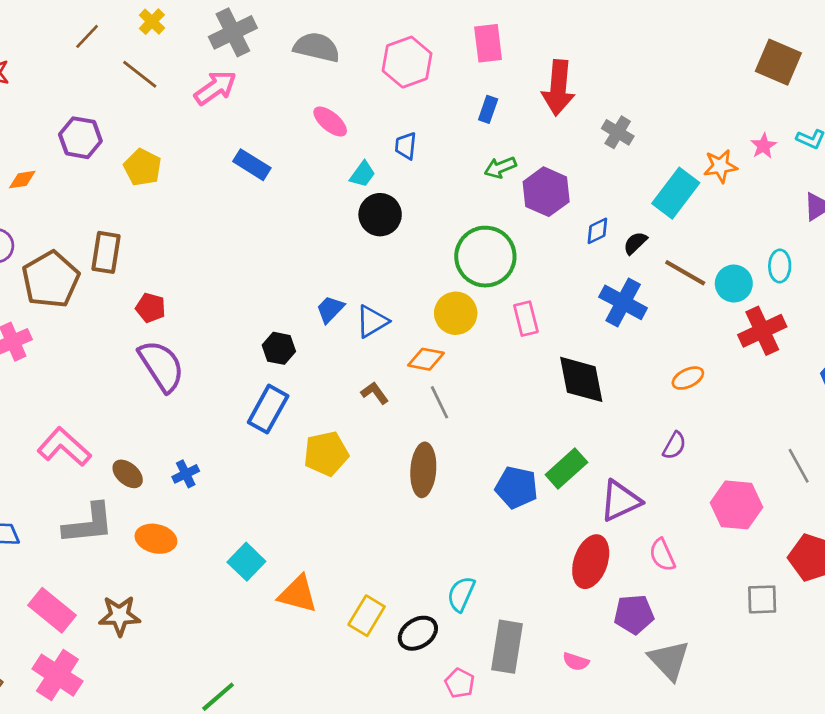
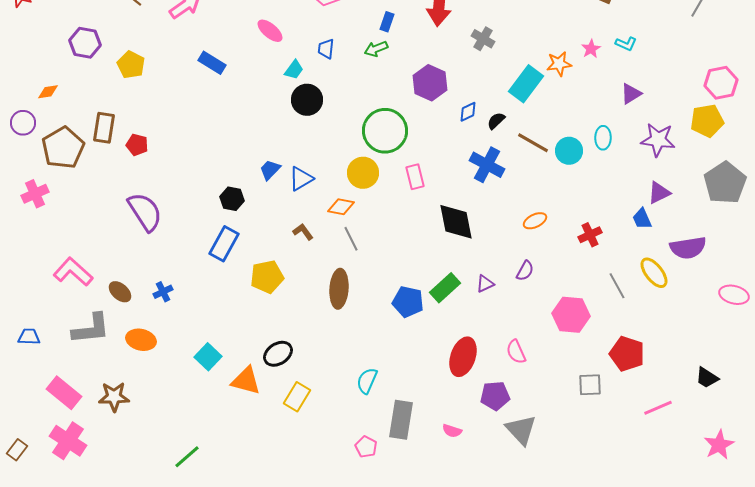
green arrow: (500, 167) -> (376, 49), moved
orange diamond: (22, 180) -> (48, 92), moved
red pentagon: (151, 308) -> (137, 145), moved
red cross: (762, 331) -> (590, 235), moved, size x0.7
purple triangle: (620, 501) -> (485, 284), moved, size x0.6
black ellipse: (418, 633) -> (278, 354), moved

